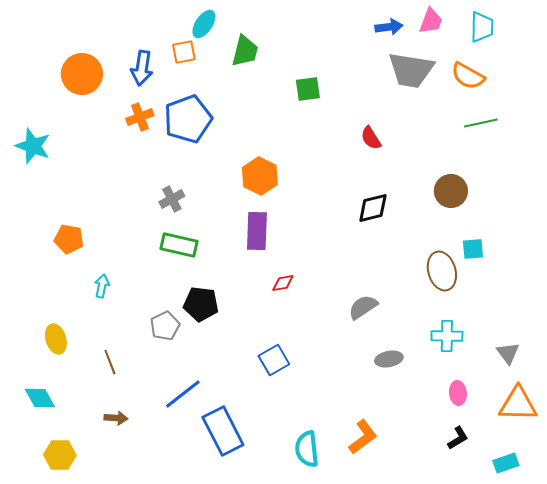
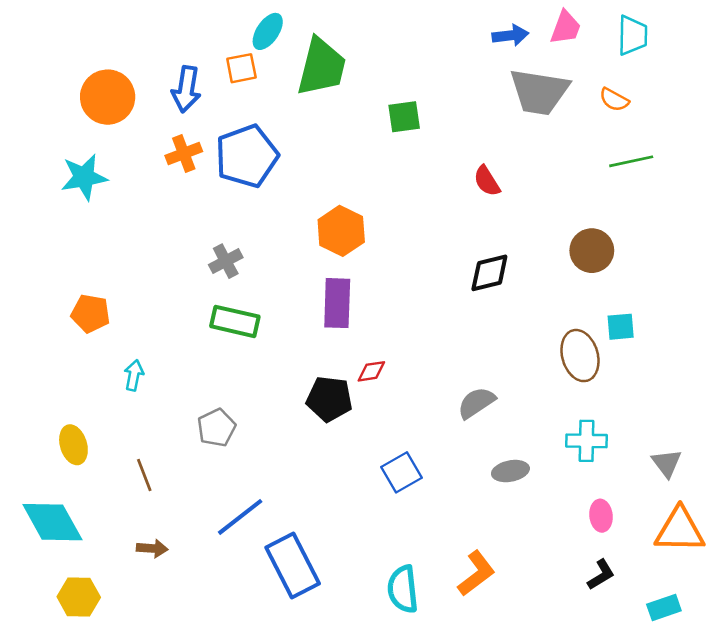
green trapezoid: (245, 51) -> (321, 67), size x1.4
orange semicircle: (468, 76) -> (614, 100), size x0.7
cyan star: (33, 146) -> (84, 177), moved, turned -30
black pentagon: (201, 304) -> (329, 399), moved
blue square: (274, 360) -> (402, 472), moved
cyan diamond: (40, 398) -> (52, 522), size x1.5

